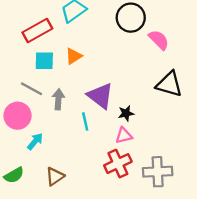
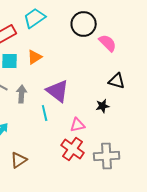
black triangle: (169, 84) -> (117, 81), size x0.7
black star: (126, 113) -> (103, 106), moved
red cross: (118, 164) -> (73, 149), turned -30

